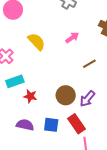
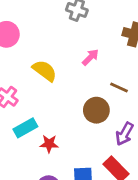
brown line: (89, 64) -> (119, 87), turned 64
brown circle: (66, 95) -> (96, 110), moved

